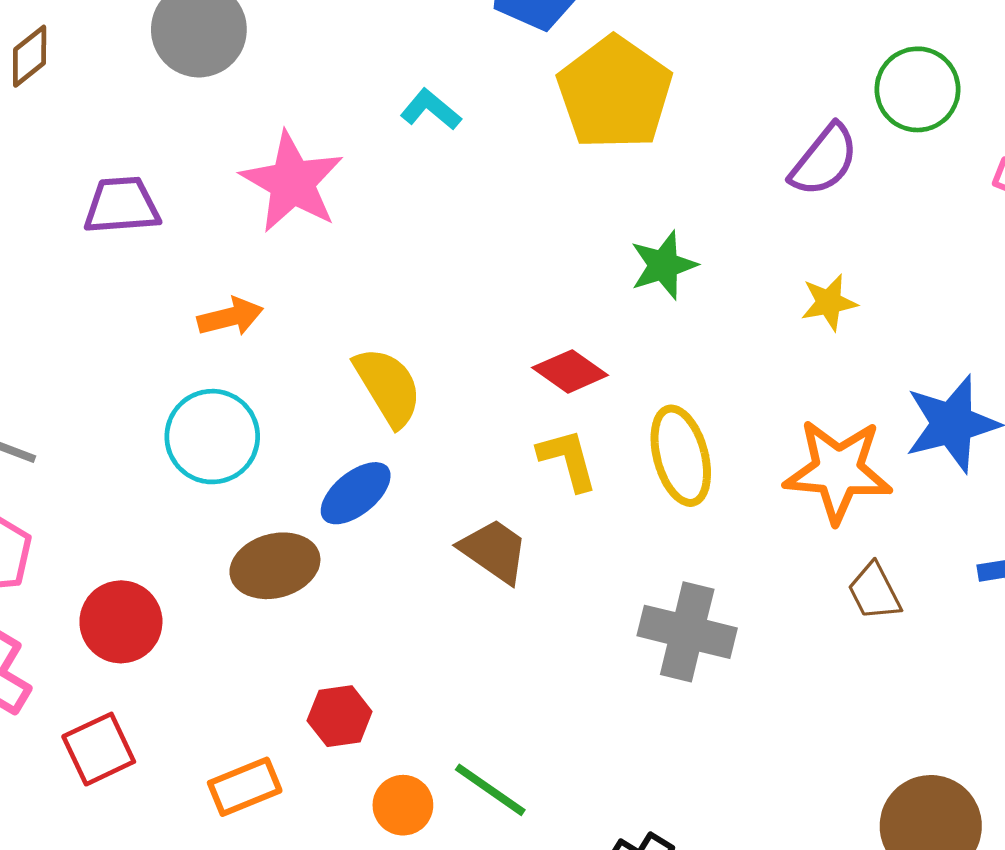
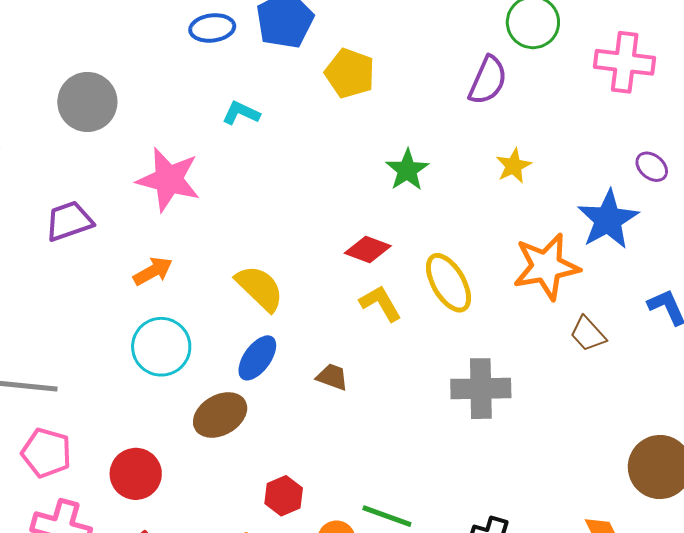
yellow pentagon: (615, 93) -> (350, 73), size x0.7
brown trapezoid: (494, 551) -> (332, 377), moved, size x0.7

